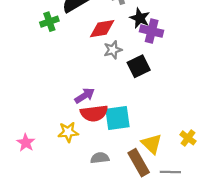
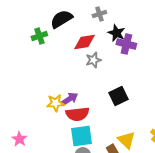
black square: (139, 66) -> (118, 96), moved
cyan square: (117, 118) -> (81, 136), moved
yellow star: (68, 132) -> (55, 103), moved

